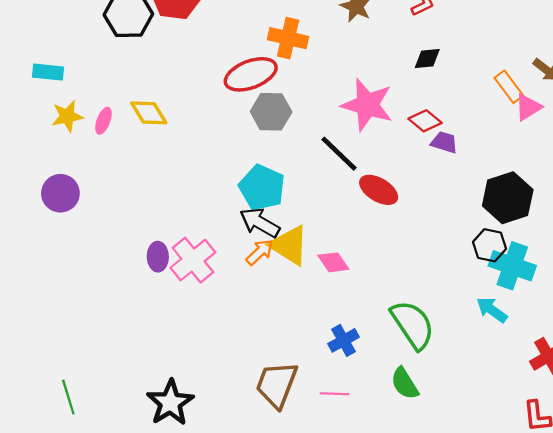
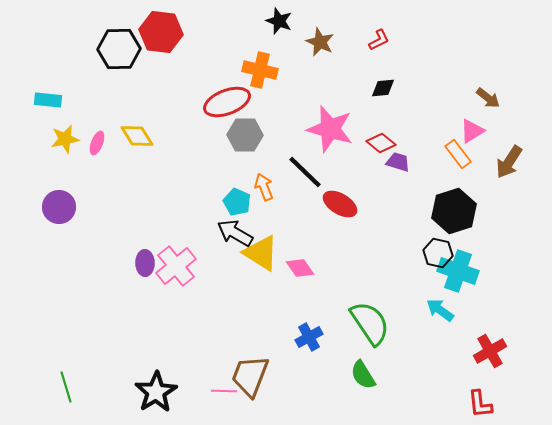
orange rectangle: (509, 87) -> (458, 154), moved
cyan pentagon: (262, 188) -> (237, 202), size x0.7
orange arrow: (260, 252) -> (264, 187), moved, turned -68
pink line: (334, 394) -> (224, 391), moved

